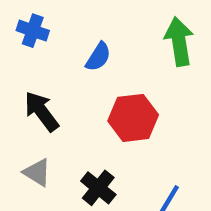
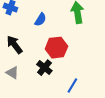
black cross: (98, 188) -> (44, 68), moved

